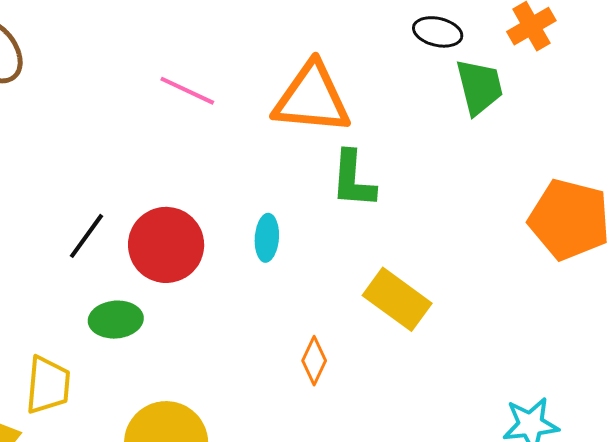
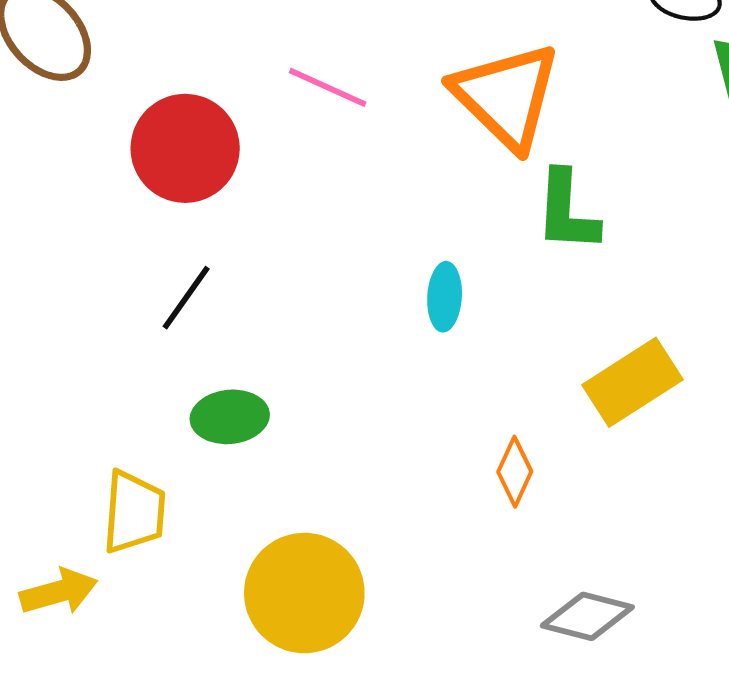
orange triangle: (312, 98) -> (506, 96), turned 40
red circle: (166, 245) -> (185, 148), moved
yellow rectangle: (397, 299) -> (632, 382), turned -68

